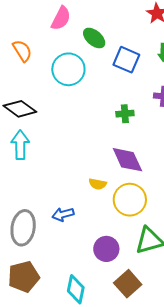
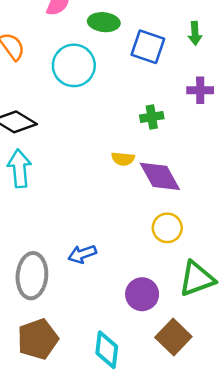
green ellipse: (94, 38) -> (104, 22), turned -30
yellow semicircle: (98, 184) -> (123, 159), moved
yellow circle: (130, 200) -> (167, 228), size x0.7

